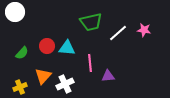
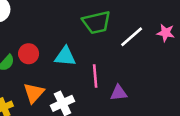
red circle: (47, 46) -> (29, 54), moved

